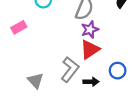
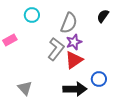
gray L-shape: (70, 69) -> (56, 49), moved
black arrow: (91, 82) -> (75, 89), size x1.6

